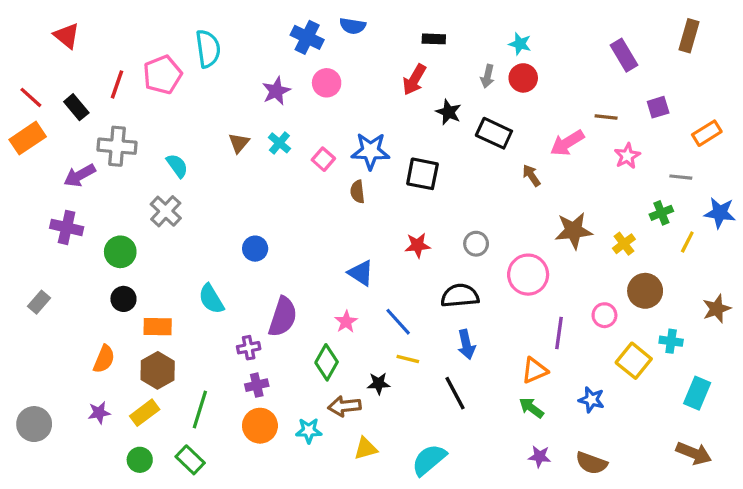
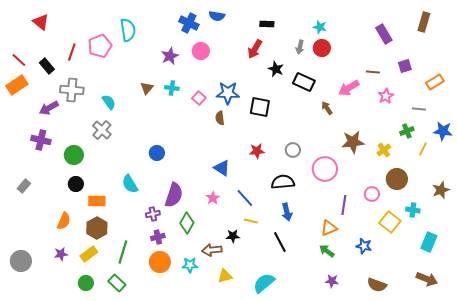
cyan cross: (279, 143) -> (172, 88), turned -32
green diamond: (327, 362) -> (187, 223), moved
brown semicircle: (591, 463) -> (377, 285), moved

